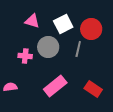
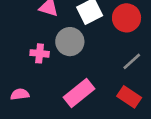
gray line: (78, 49) -> (132, 61), moved, turned 35

